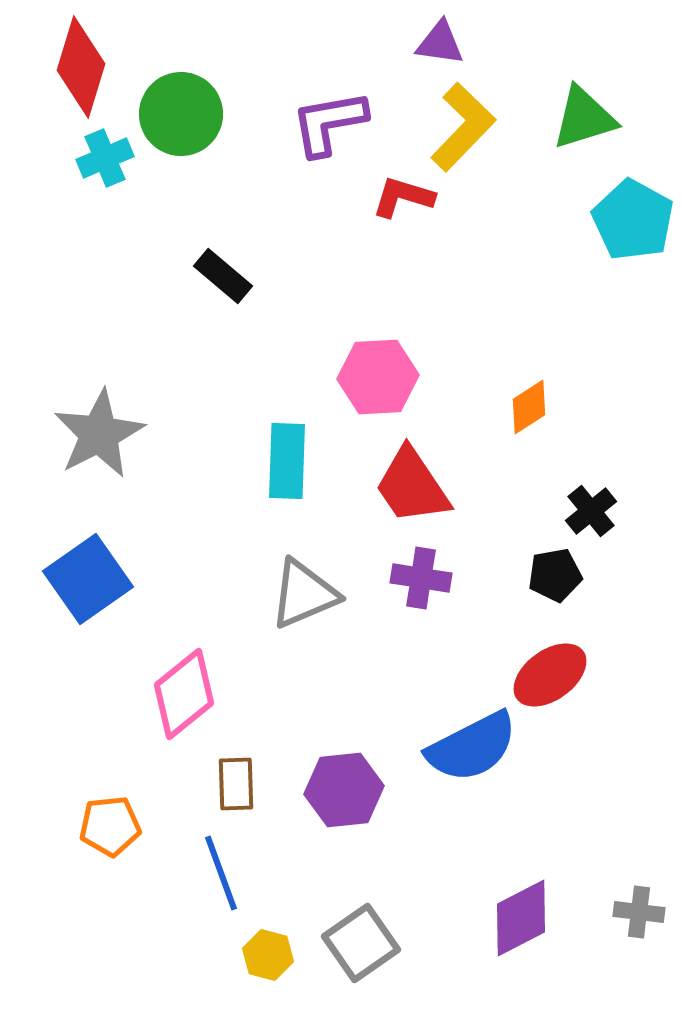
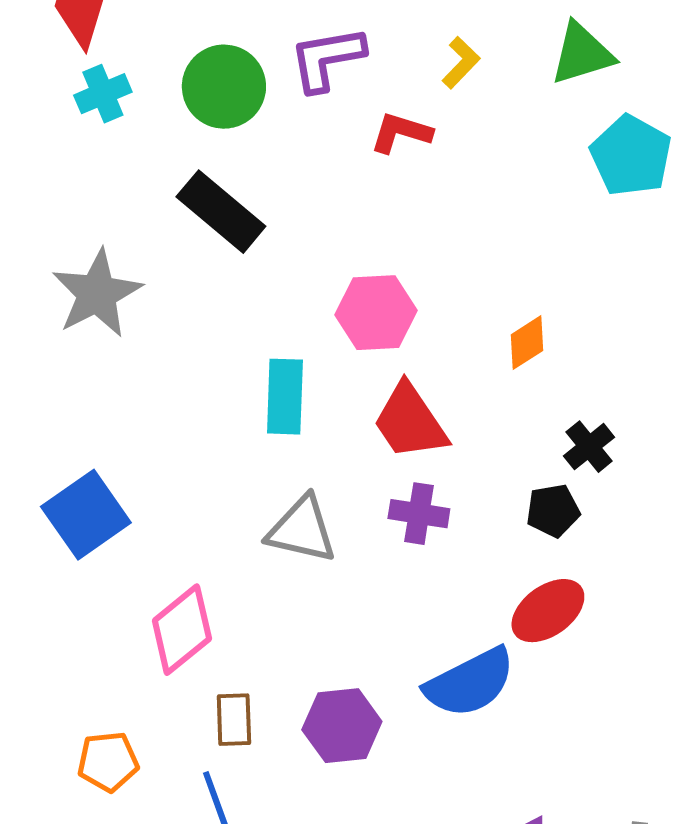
green circle: (181, 114) -> (224, 87), moved
yellow L-shape: (463, 127) -> (461, 63), size x0.6
black rectangle: (223, 276) -> (221, 212), size x1.5
gray star: (99, 434) -> (97, 294), moved
gray triangle: (304, 594) -> (302, 530), turned 36

